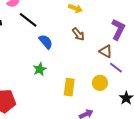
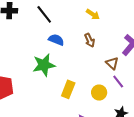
blue semicircle: (46, 42) -> (56, 40), turned -42
green star: (40, 69) -> (44, 65), size x1.6

